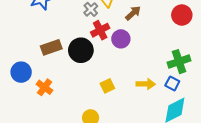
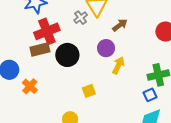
red cross: (100, 30) -> (47, 31), moved, size x1.4
blue square: (172, 83) -> (150, 95), turned 32
yellow arrow: (146, 84) -> (118, 65), moved, turned -72

